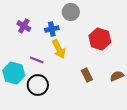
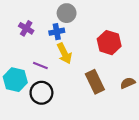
gray circle: (71, 12) -> (67, 13), moved
brown rectangle: (87, 75) -> (95, 82), size x1.5

